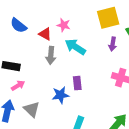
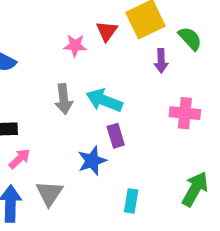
red triangle: (45, 34) -> (107, 31), moved, turned 48
cyan arrow: (75, 47) -> (104, 100), moved
gray triangle: (32, 109) -> (49, 193), turned 30

